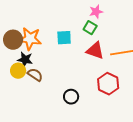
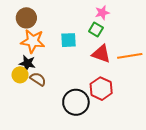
brown circle: (13, 40) -> (26, 18), moved
red hexagon: (108, 84) -> (101, 89), moved
black circle: (71, 97) -> (76, 102), size x1.6

